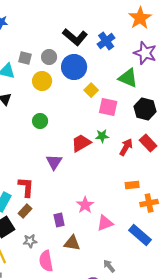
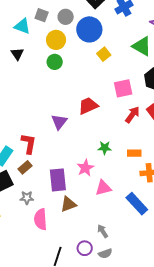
pink square: (108, 107) -> (123, 88), moved, turned -30
green circle: (40, 121) -> (55, 62), moved
green star: (102, 136) -> (105, 148), moved
purple rectangle: (59, 220) -> (58, 180), size x1.6
brown triangle: (72, 243) -> (68, 204), turned -36

